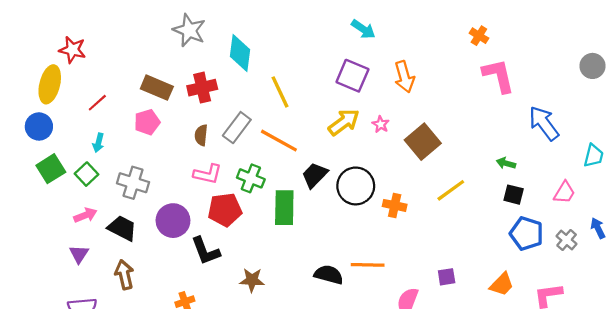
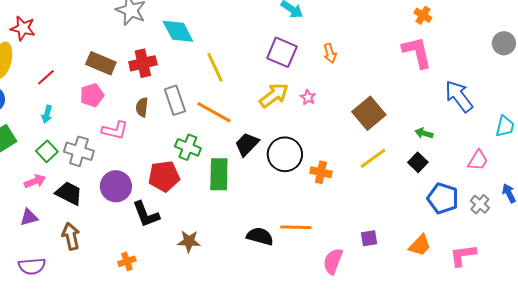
orange cross: (479, 36) -> (423, 15), moved
cyan diamond: (240, 53) -> (178, 31), turned -36
orange arrow: (404, 77) -> (330, 53), size x0.7
gray rectangle: (237, 128) -> (175, 100), turned -56
brown square: (423, 142) -> (369, 113), moved
green square: (86, 174) -> (47, 151), moved
pink L-shape: (208, 174) -> (115, 130), moved
black square: (514, 195) -> (418, 162), moved, turned 30
purple triangle: (79, 254) -> (29, 217), turned 42

